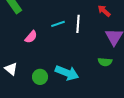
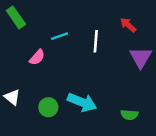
cyan line: (58, 24) -> (60, 36), moved
green semicircle: (105, 62) -> (129, 115), moved

